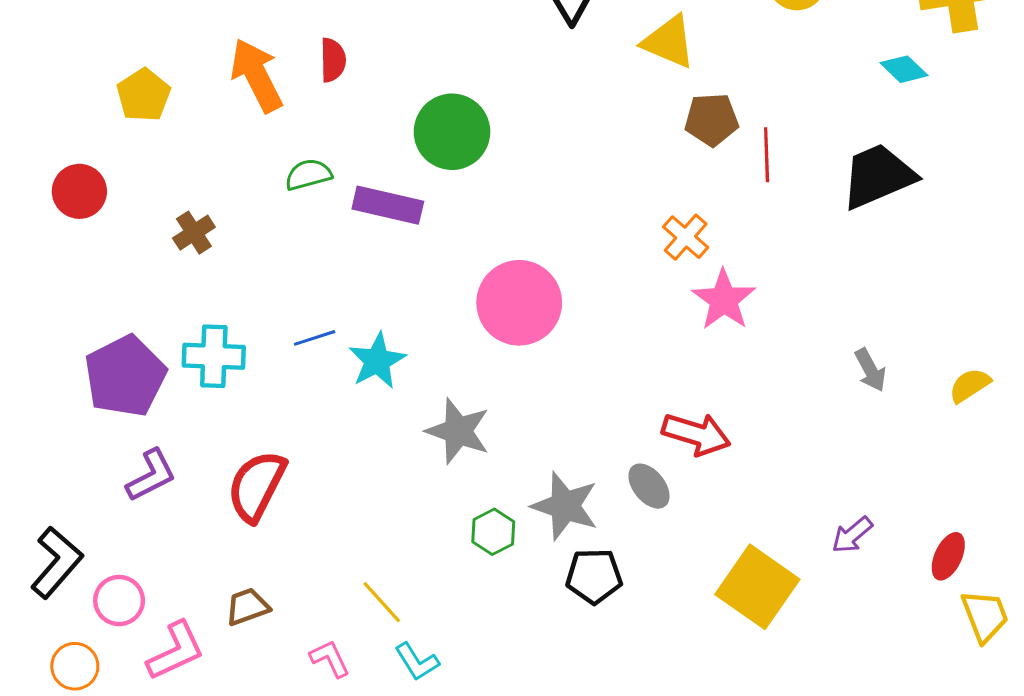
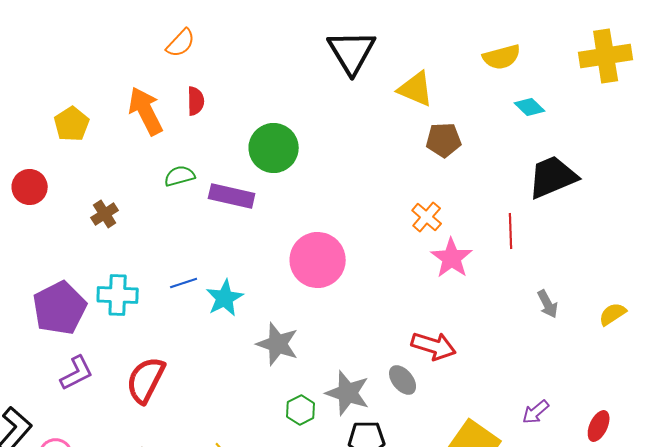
cyan diamond: (904, 69) -> (530, 107), moved
red line: (767, 155) -> (511, 231), moved

